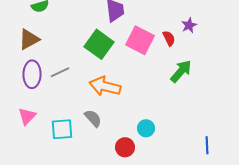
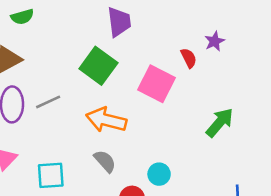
pink square: (140, 40) -> (156, 84), moved
green arrow: (181, 71) -> (220, 123), moved
gray semicircle: (93, 118) -> (105, 161), moved

